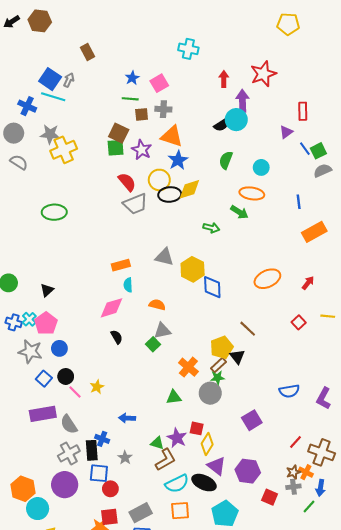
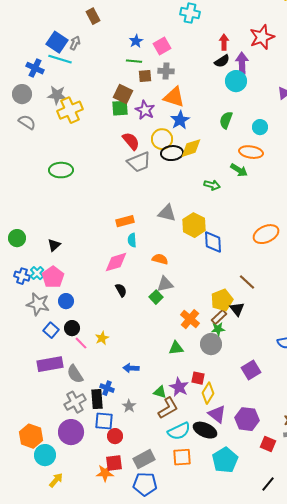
black semicircle: (222, 125) -> (222, 61), moved

